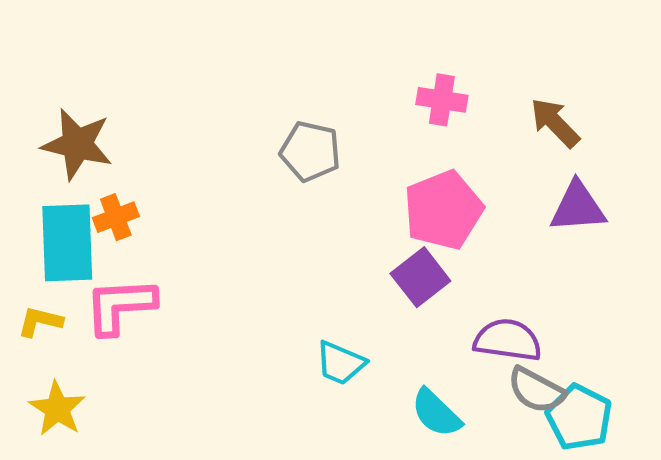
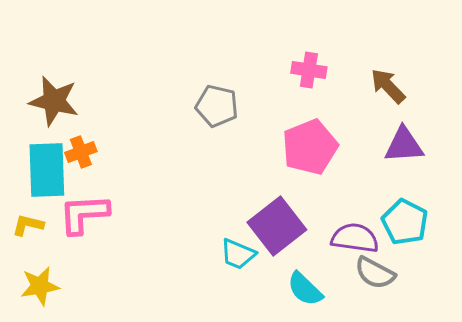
purple square: (420, 277) -> (277, 226), moved, size x1.4
yellow star: (57, 409) -> (40, 286), turned 30
cyan pentagon: (579, 417) -> (405, 222), moved

